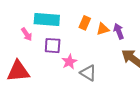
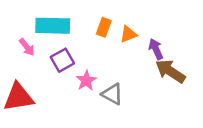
purple arrow: (119, 31) -> (156, 49), moved
purple square: (53, 46) -> (62, 60), turned -30

